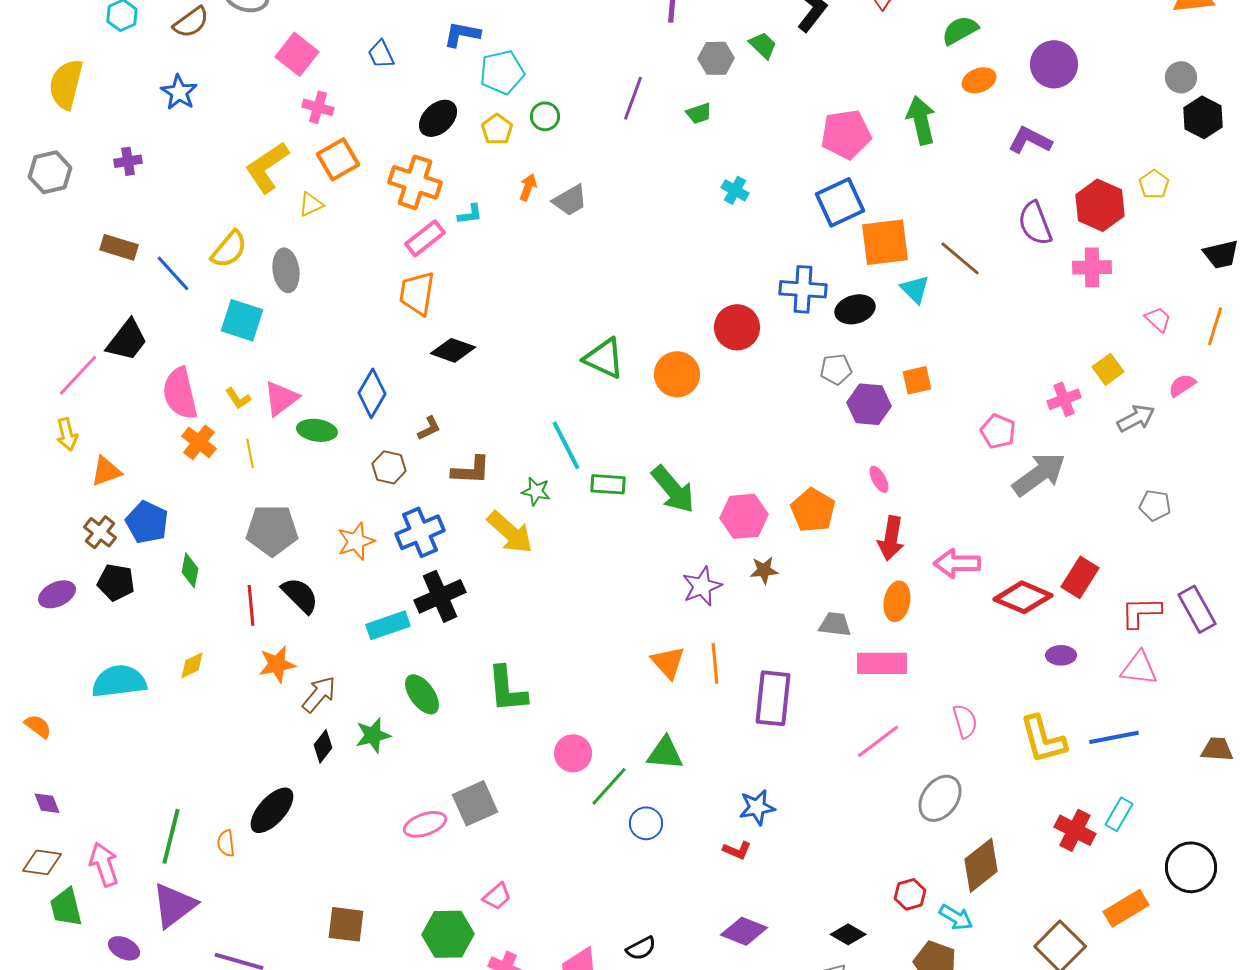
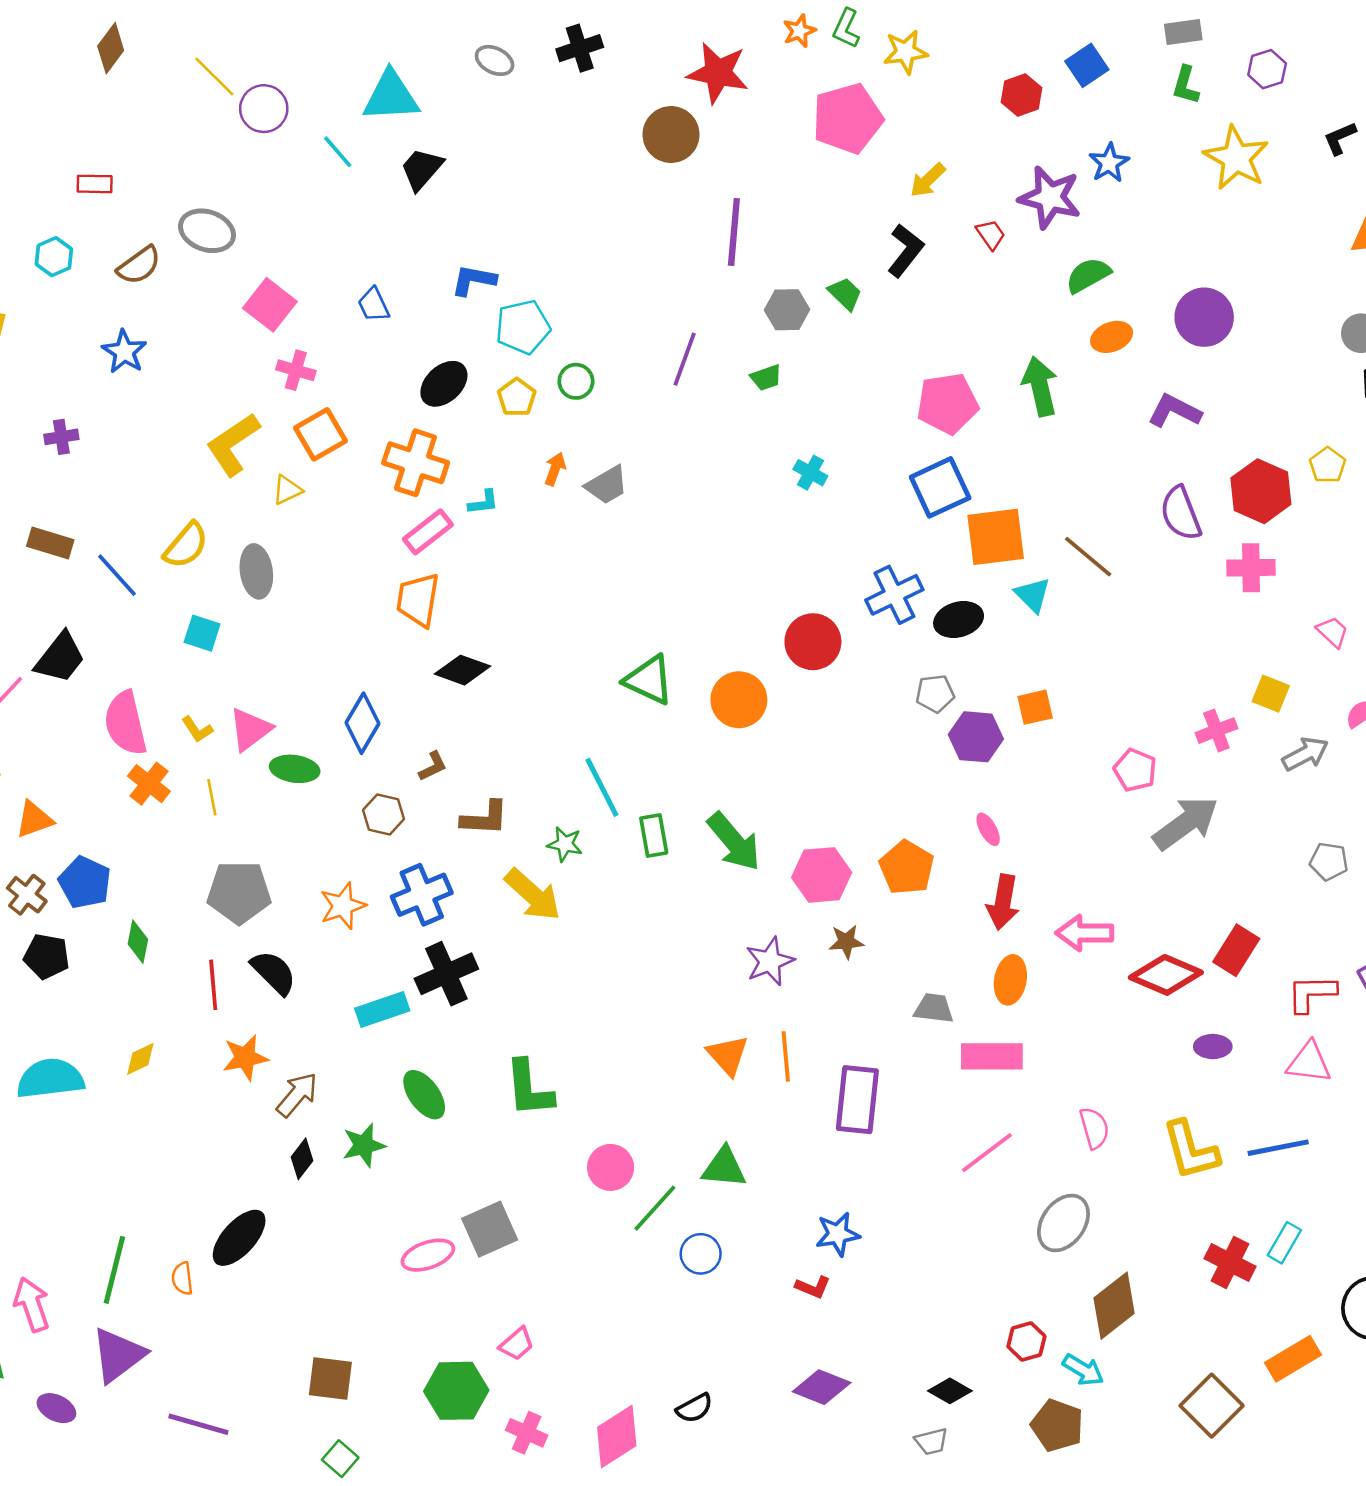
blue cross: (803, 289) -> (894, 595), turned -30
cyan square: (242, 320) -> (202, 633), size x0.7
yellow square: (1108, 369) -> (1271, 694), turned -32
green rectangle: (608, 484) -> (654, 835), turned 76

